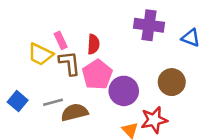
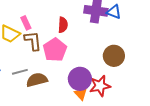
blue triangle: (191, 38) -> (114, 12), moved
red semicircle: (93, 44) -> (63, 25), moved
purple circle: (124, 91) -> (80, 79), moved

